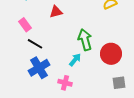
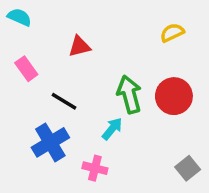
black line: (35, 44) -> (64, 101), moved
red circle: (111, 54) -> (174, 96), moved
gray square: (119, 83) -> (188, 168), turned -32

